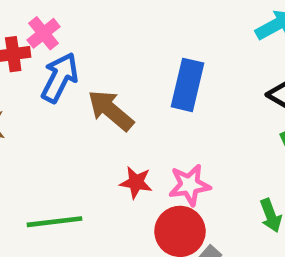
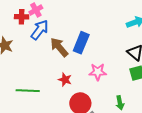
blue rectangle: (187, 85) -> (81, 43), moved
pink star: (189, 185) -> (98, 72), moved

